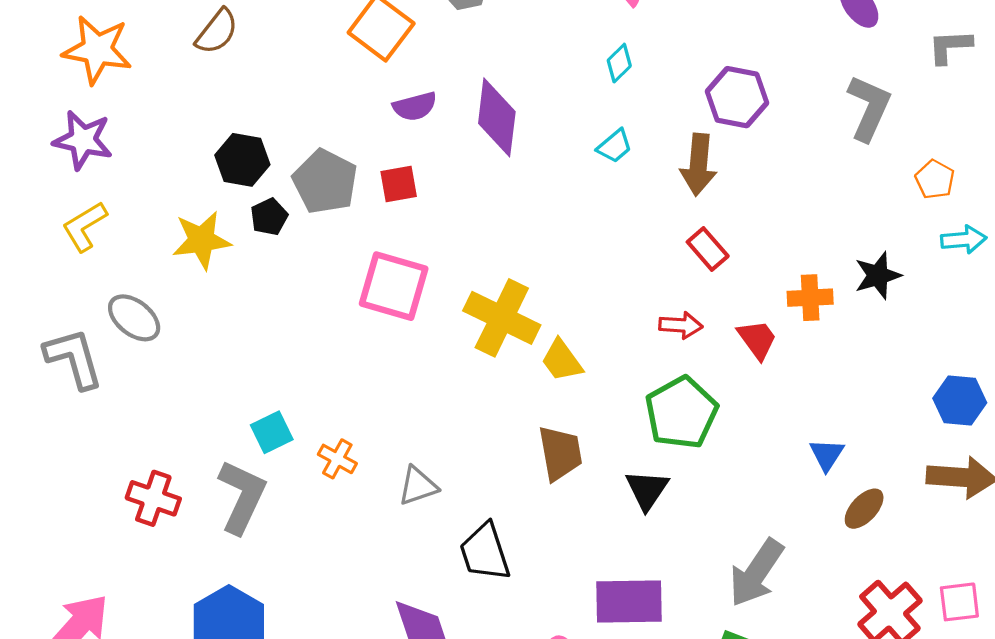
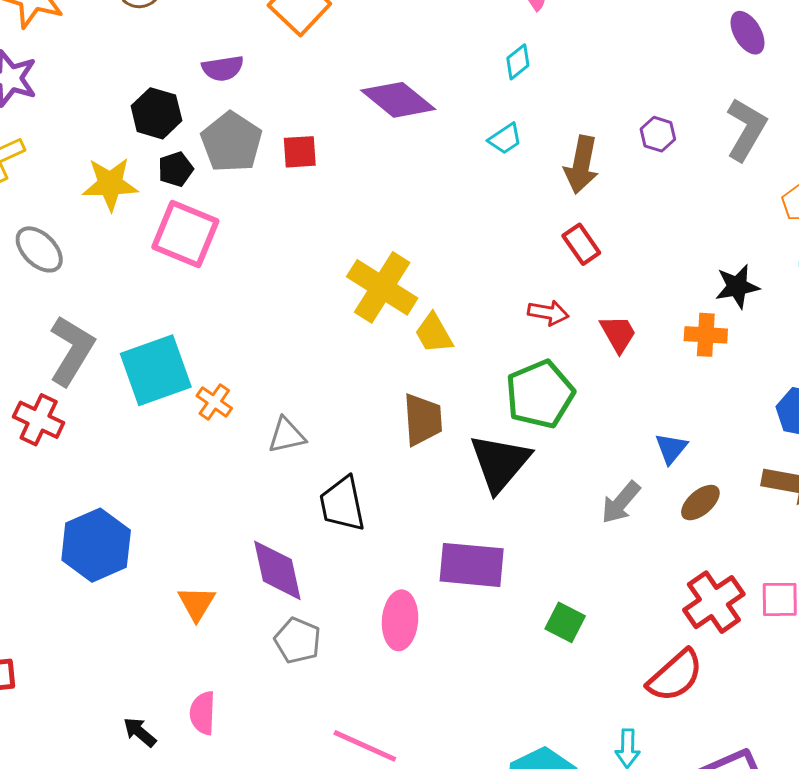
purple hexagon: (737, 97) -> (658, 134), moved, size x0.6
purple semicircle: (415, 106) -> (223, 68), moved
purple diamond: (497, 117) -> (398, 100), turned -64
pink square: (394, 286) -> (185, 234), moved
orange cross: (810, 298) -> (706, 335), moved
cyan square: (272, 432) -> (156, 370), size x1.8
black triangle: (647, 490) -> (500, 463), size x1.5
gray L-shape: (242, 497) -> (72, 350), moved
gray arrow: (756, 573) -> (621, 502), moved, size x0.7

